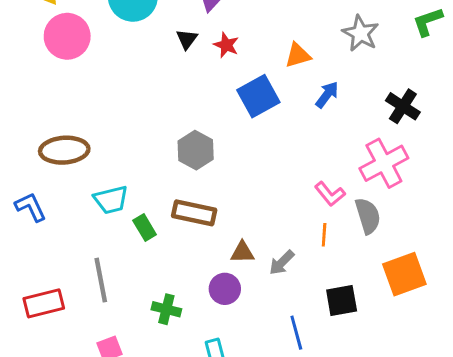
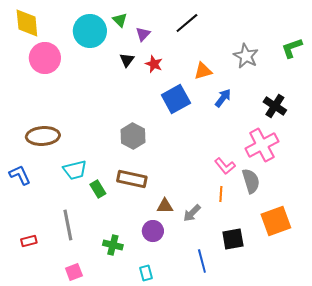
red rectangle: (44, 303) -> (29, 241), size x0.6

